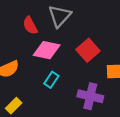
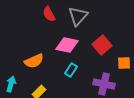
red semicircle: (30, 25) -> (49, 14), moved

